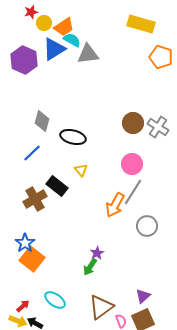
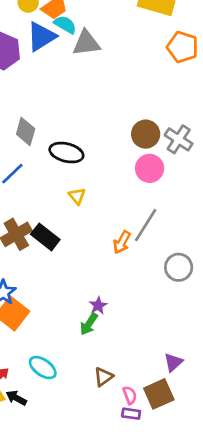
pink circle: (132, 164) -> (150, 168), moved
black rectangle: (57, 186) -> (45, 237), moved
orange arrow: (115, 205) -> (122, 242), size x0.7
gray circle: (147, 226) -> (179, 267), moved
purple triangle: (143, 296) -> (173, 362), moved
brown triangle: (101, 307) -> (103, 377), size x0.6

